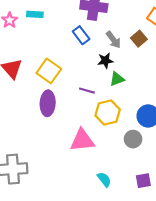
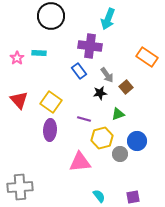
brown square: (139, 39) -> (126, 87), moved
green triangle: (117, 79) -> (118, 114), moved
gray circle: (133, 139) -> (120, 154), moved

